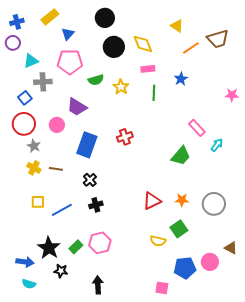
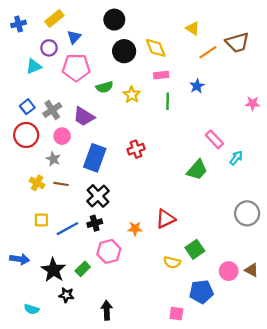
purple circle: (13, 43) -> (49, 48), moved
gray cross: (43, 82) -> (52, 110), moved, turned -30
gray star: (34, 146) -> (53, 159), moved
black cross: (90, 180) -> (98, 196), size x1.5
orange star: (182, 200) -> (135, 229), moved
gray circle: (214, 204) -> (247, 213), moved
black cross: (96, 205) -> (95, 223), moved
pink hexagon: (100, 243) -> (109, 251), moved
blue arrow: (25, 262) -> (20, 259), moved
pink circle: (210, 262) -> (229, 271), moved

